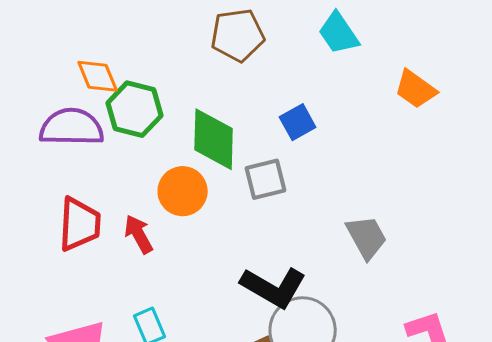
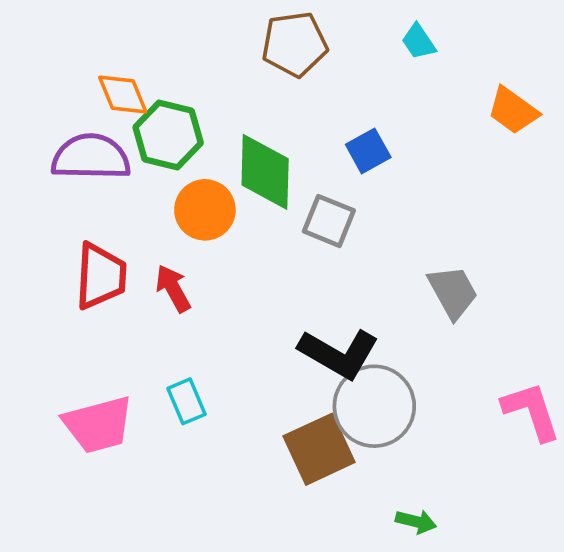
cyan trapezoid: (339, 33) -> (418, 42), size x0.7
gray square: (266, 179) -> (329, 221), turned 36
orange circle: (183, 191) -> (205, 210), moved

